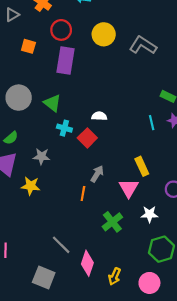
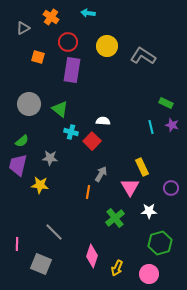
gray line: (61, 245) -> (54, 232), moved
gray square: (44, 277) -> (41, 264), moved

